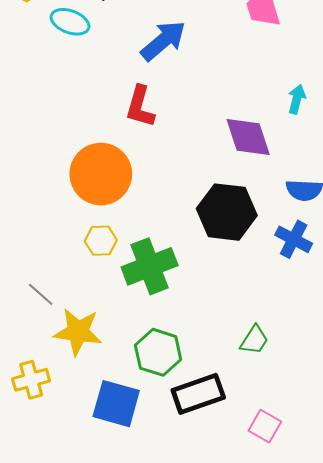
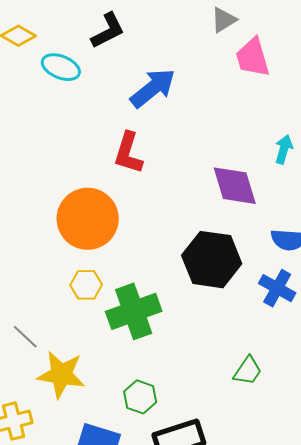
green trapezoid: (254, 340) -> (248, 371), moved
green hexagon: (158, 352) -> (140, 397), size x0.7

